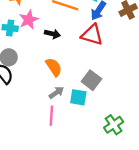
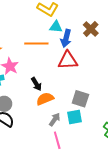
black arrow: (52, 34) -> (36, 84), moved, turned 64
orange semicircle: (54, 67) -> (45, 99), turned -60

